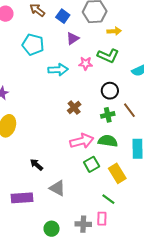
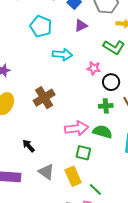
pink star: (86, 63) -> (94, 68), moved
brown cross: (74, 108) -> (44, 98), moved, size x1.5
green square: (92, 164) -> (83, 153), turned 35
yellow rectangle: (117, 173) -> (73, 176), moved

